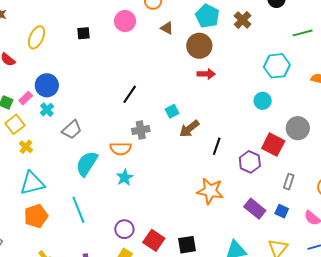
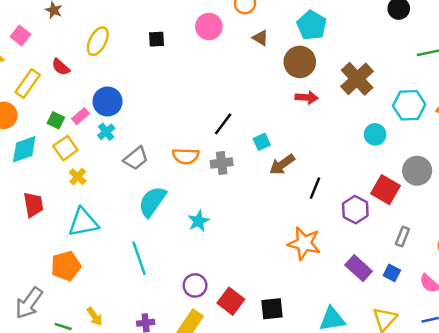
brown cross: (243, 20) -> (357, 79), moved, size x1.5
cyan hexagon: (277, 66) -> (409, 105), moved
black line: (130, 94) -> (223, 124), moved
orange semicircle: (121, 149) -> (186, 156), moved
orange pentagon: (36, 216) -> (66, 266), moved

